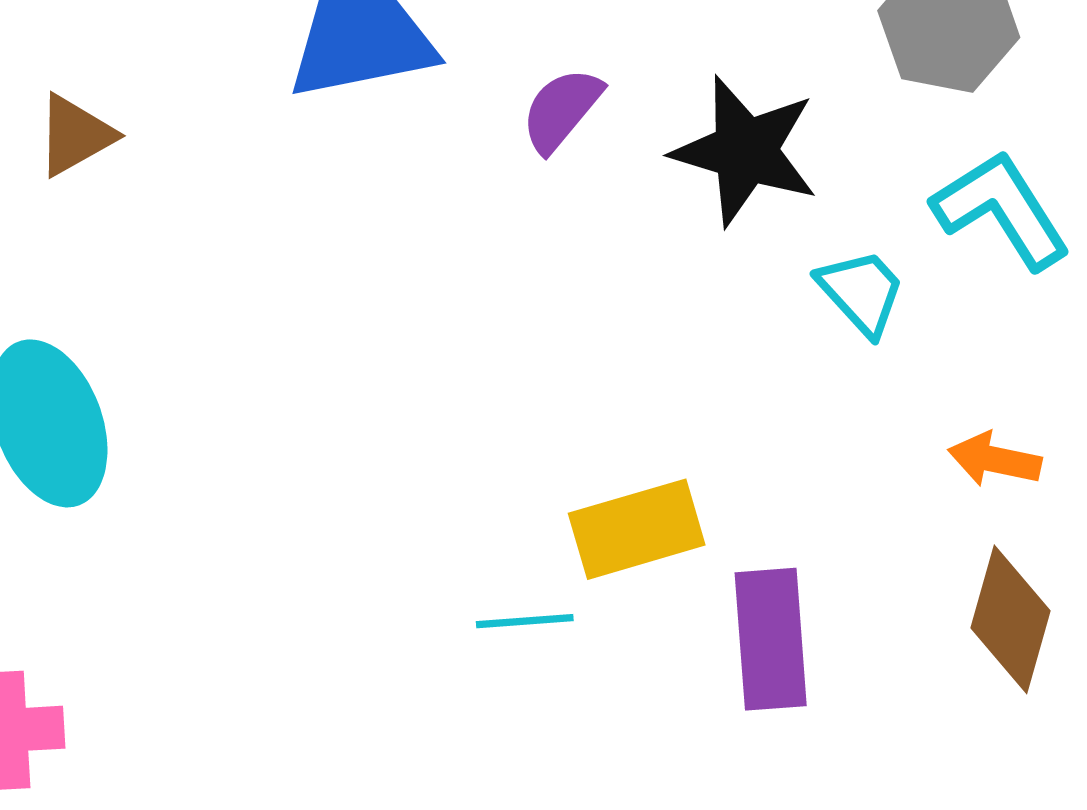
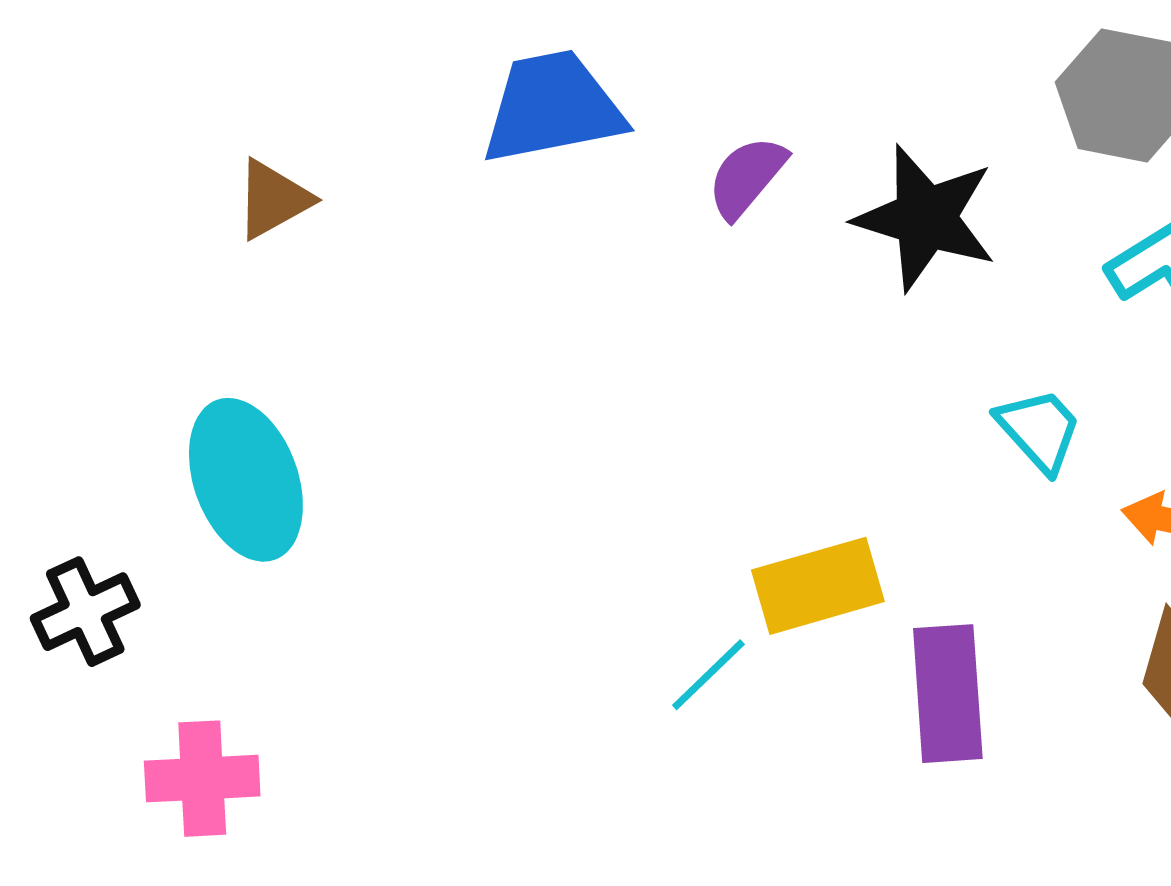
cyan trapezoid: (861, 292) -> (1039, 430), moved
cyan line: (525, 621) -> (708, 675), turned -40

